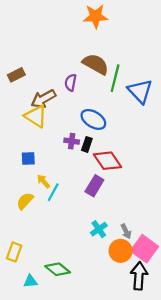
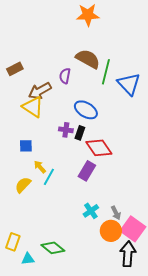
yellow rectangle: (14, 252) -> (13, 242), moved

